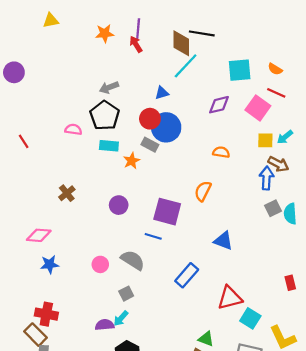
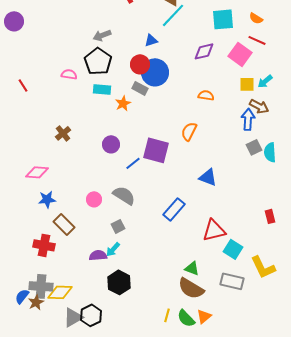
blue line: (153, 236) -> (133, 163), moved, turned -56
brown rectangle: (36, 335) -> (64, 224), moved

